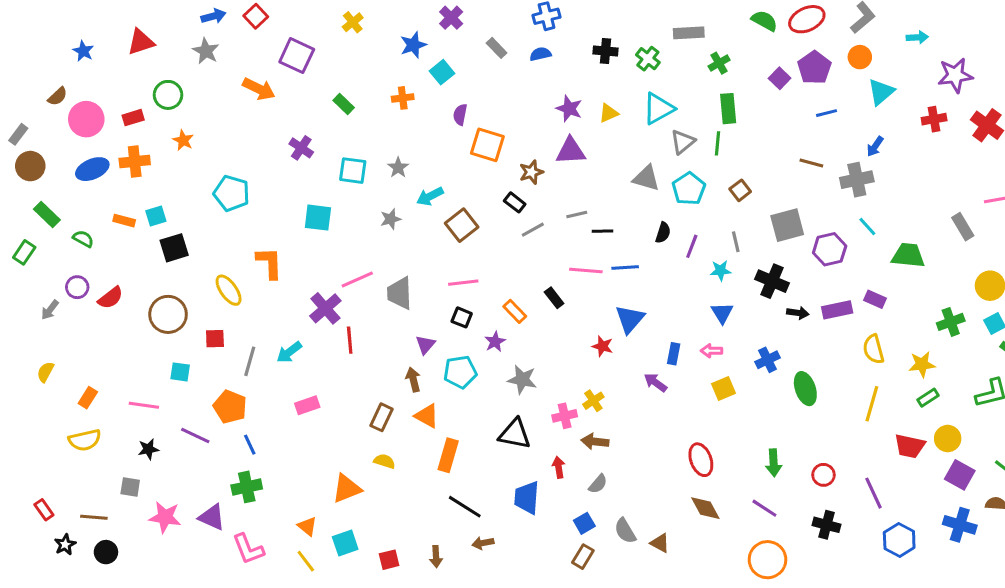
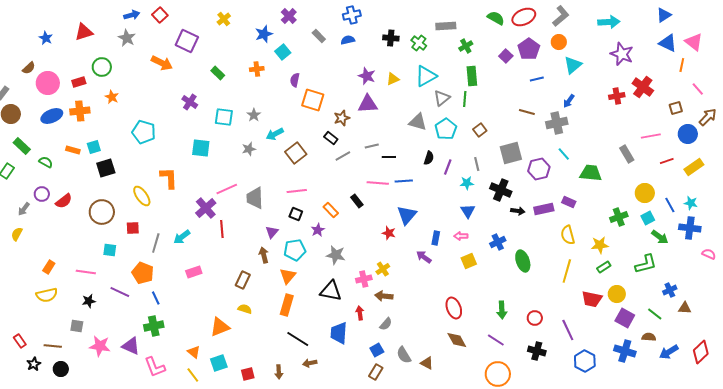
cyan arrow: (917, 37) -> (609, 22), moved, size x1.5
purple star: (955, 75) -> (622, 54), turned 30
red cross: (934, 119) -> (617, 96), moved
yellow semicircle: (45, 372) -> (17, 234), moved
orange triangle: (427, 416) -> (288, 276), moved, turned 42

